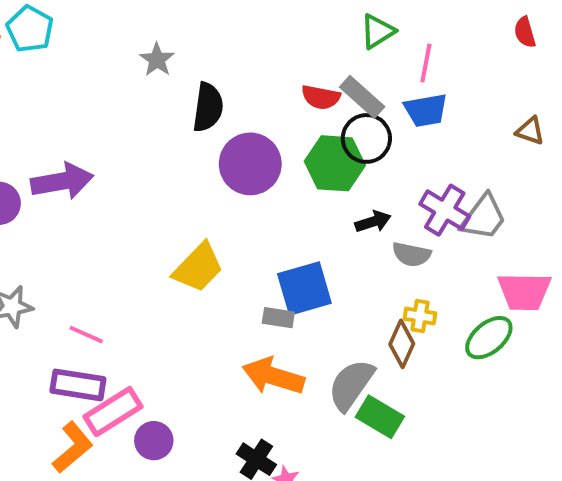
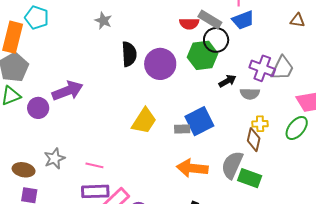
black semicircle: (208, 107) -> (129, 54), moved
gray rectangle: (278, 318) -> (182, 129), moved

